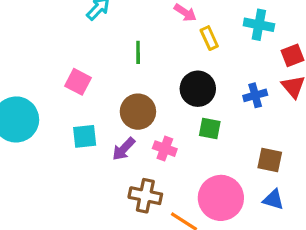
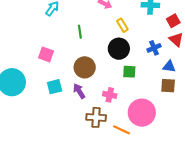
yellow rectangle: (209, 38) -> (122, 25), moved
purple arrow: (124, 149) -> (79, 91), turned 112
pink cross: (165, 149) -> (110, 95), moved
blue triangle: (273, 199) -> (169, 66), moved

